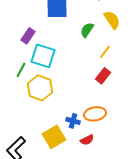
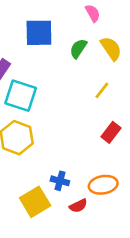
green semicircle: (87, 30) -> (78, 48), moved
red rectangle: (103, 76) -> (111, 132), moved
orange ellipse: (95, 114) -> (103, 185), moved

